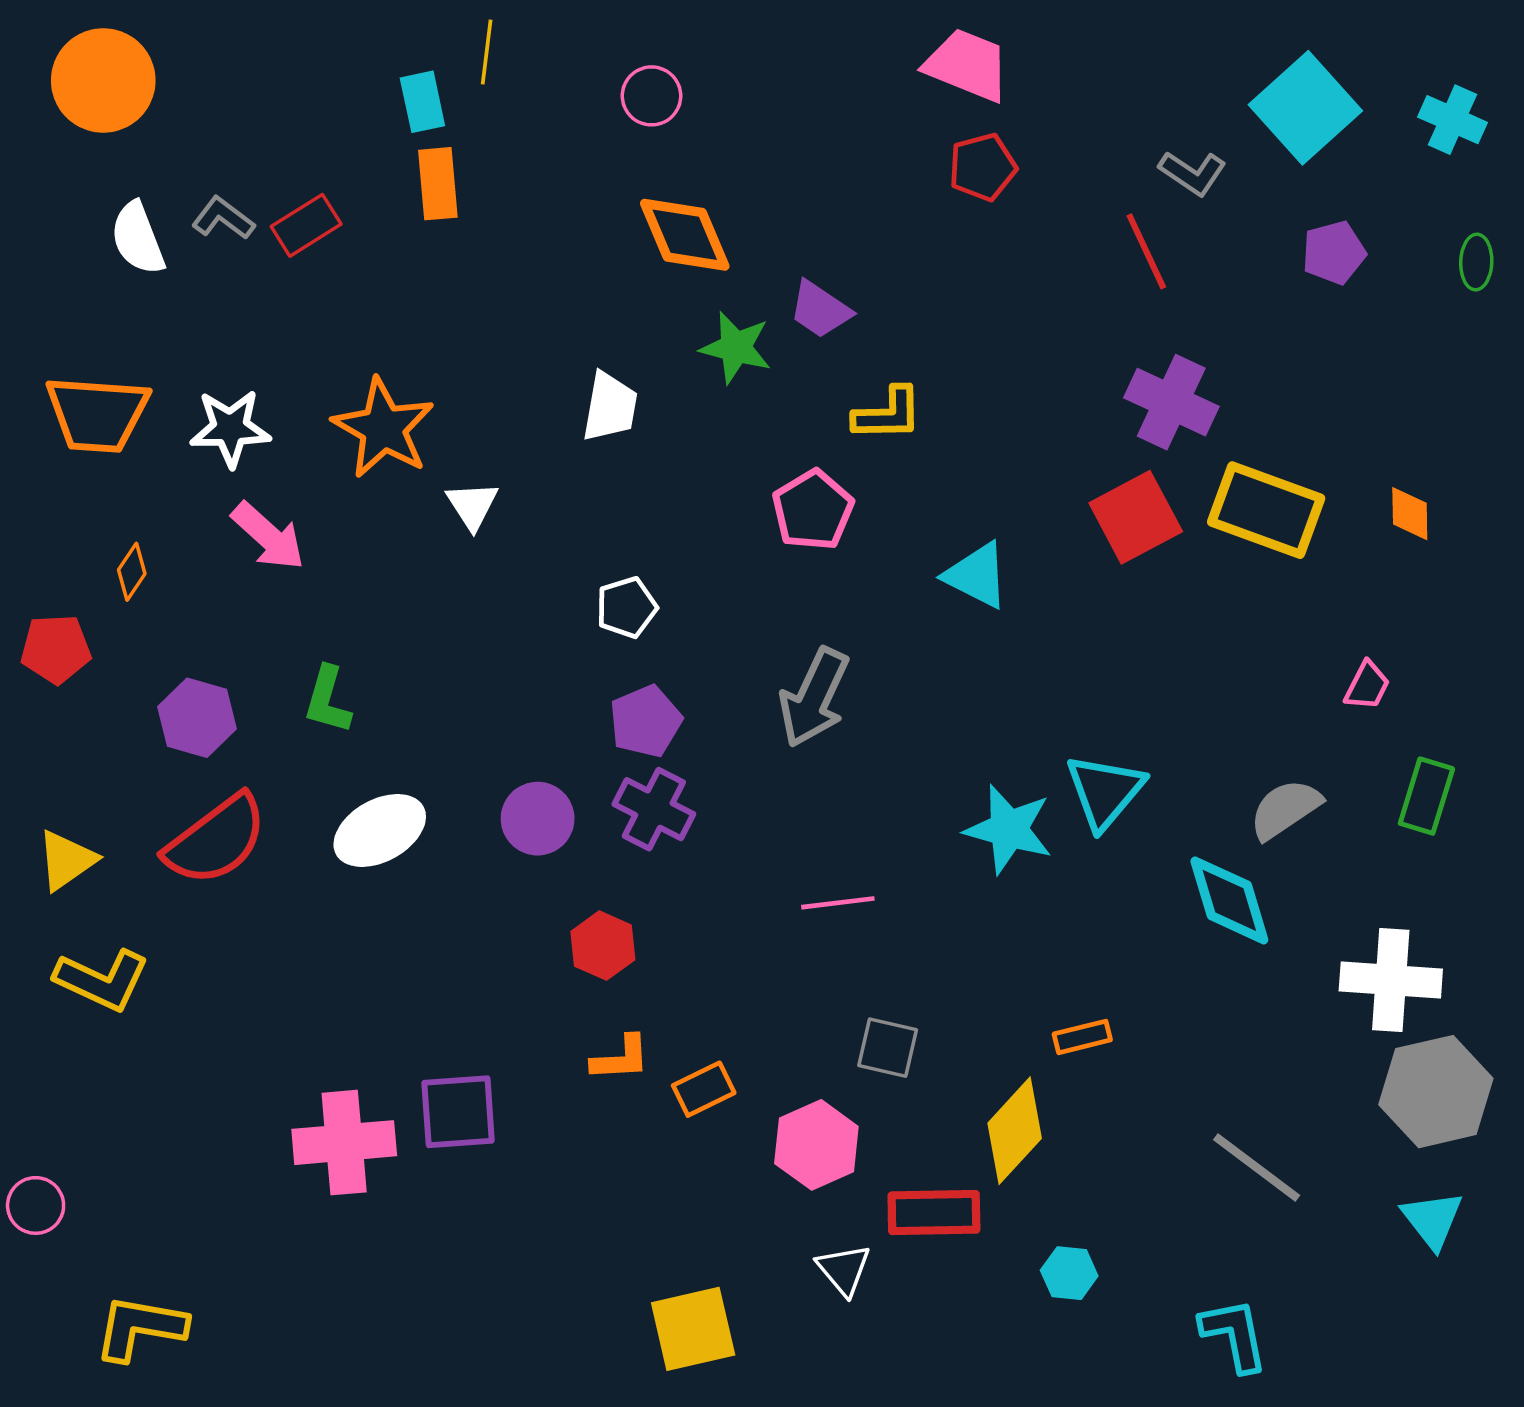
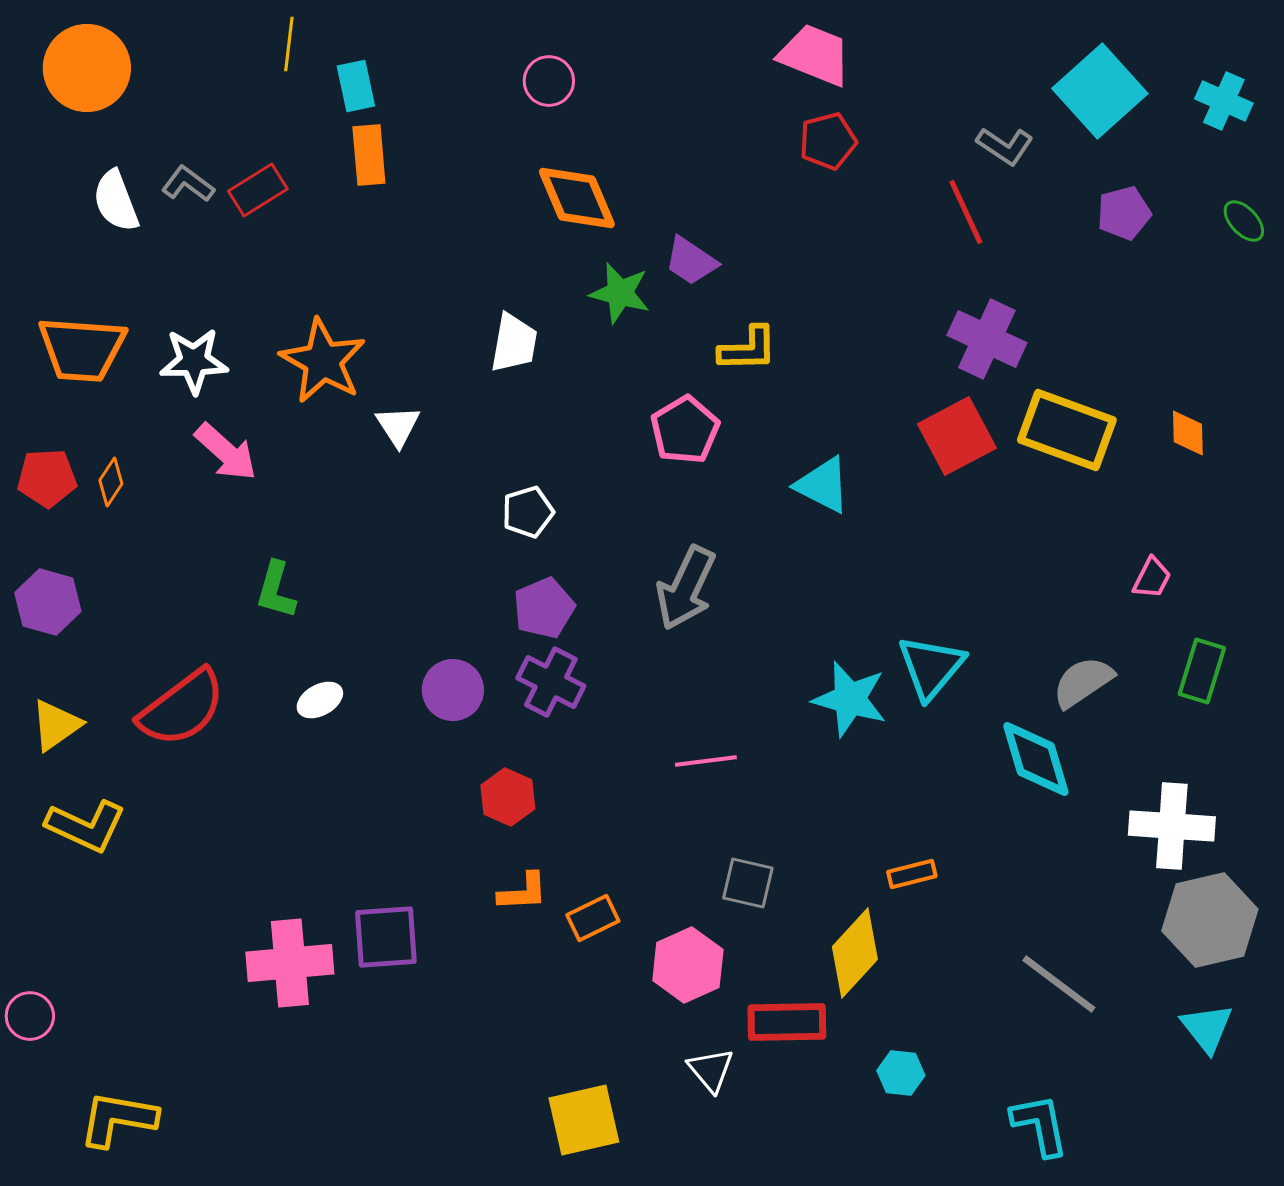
yellow line: (487, 52) -> (289, 44), moved
green ellipse: (1476, 262) -> (1244, 221), turned -45
red pentagon: (56, 649) -> (47, 478), moved
purple hexagon: (197, 718) -> (48, 602), moved
white ellipse: (380, 830) -> (320, 700), size x0.6

